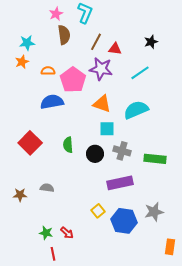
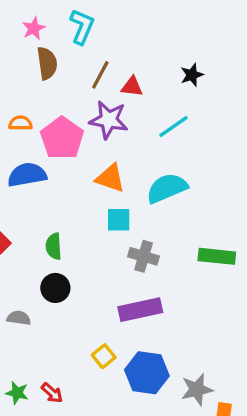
black circle: (95, 154) -> (55, 288), moved
green rectangle: (155, 159) -> (217, 256), moved
gray star: (154, 212) -> (197, 389), moved

